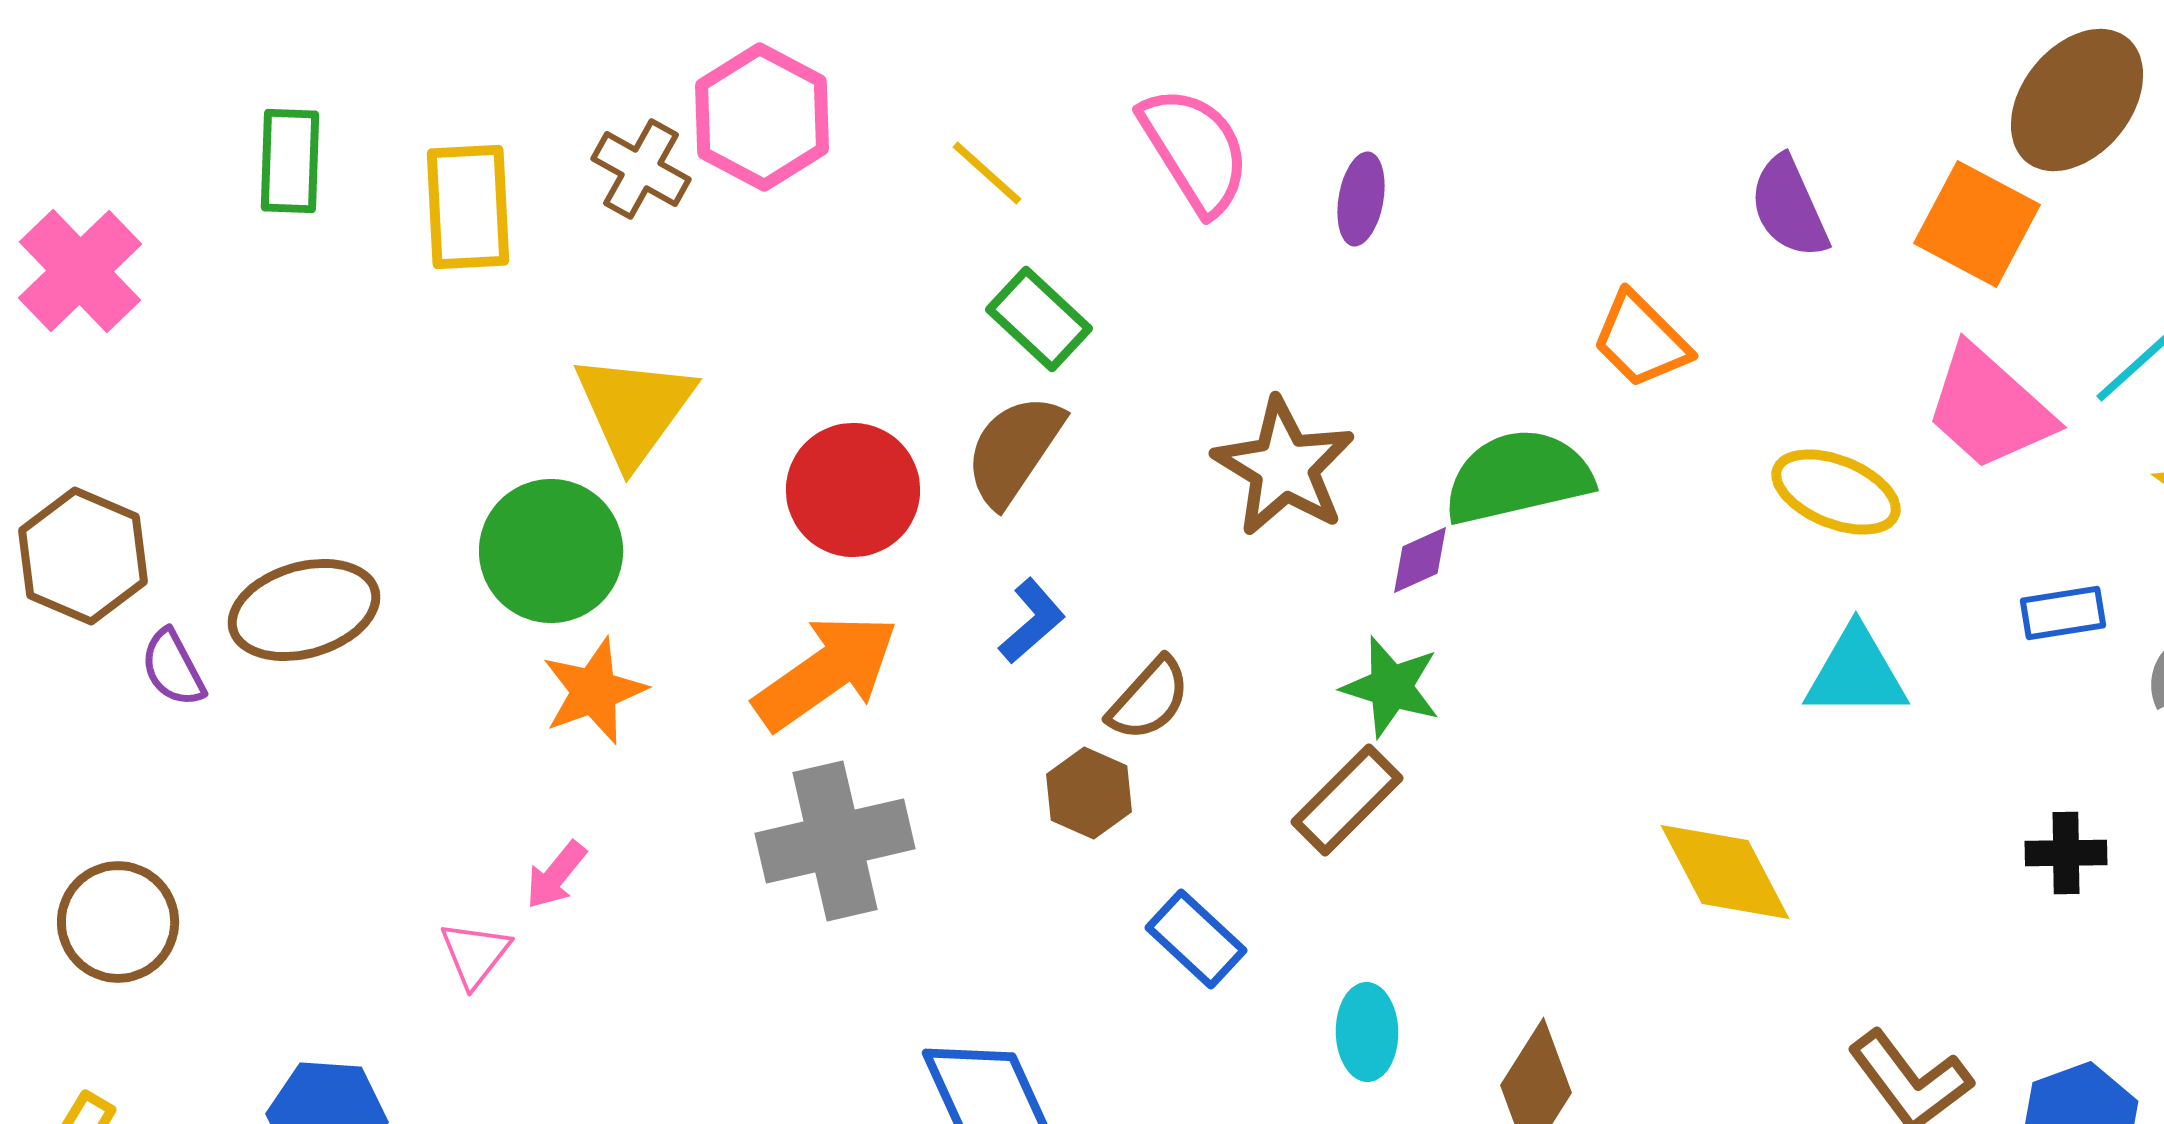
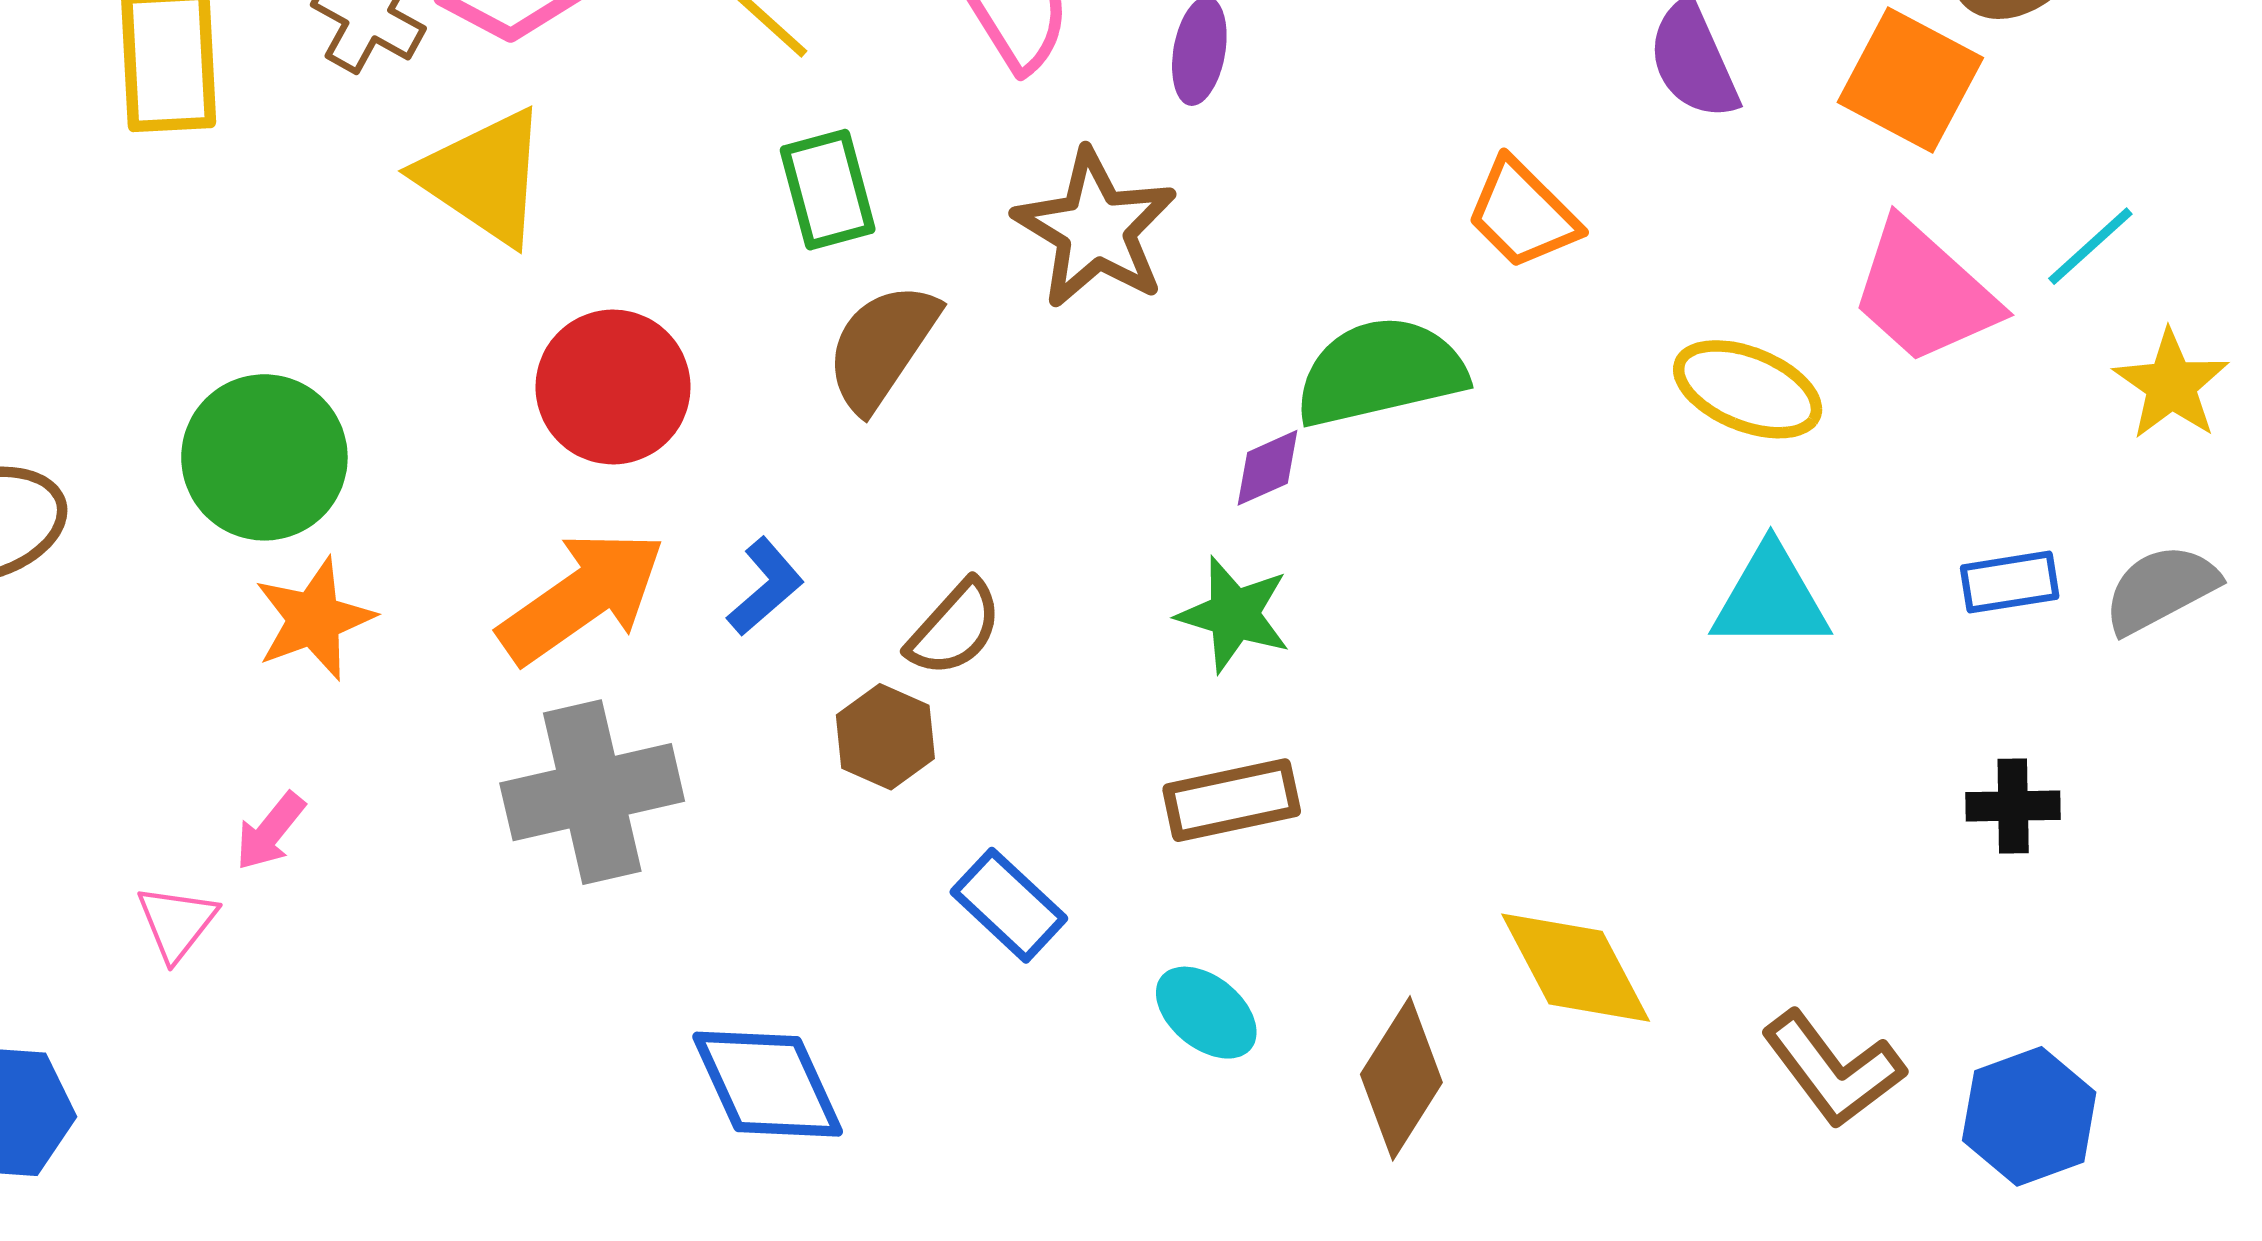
green rectangle: (1039, 319) -> (828, 190), turned 32
yellow triangle: (634, 409) -> (484, 177), moved, turned -32
brown semicircle: (1014, 450) -> (882, 347), moved
brown star: (1284, 467) -> (1095, 229), moved
blue rectangle: (2063, 613) -> (2010, 582), moved
blue L-shape: (1032, 621) -> (765, 587), moved
brown rectangle: (1347, 800) -> (1232, 800), moved, turned 33
yellow diamond: (1725, 872) -> (1576, 968), moved
cyan ellipse: (1367, 1032) -> (1206, 1013), turned -50

